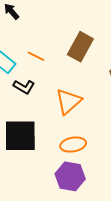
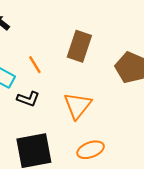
orange line: (36, 56) -> (35, 65), turned 42

